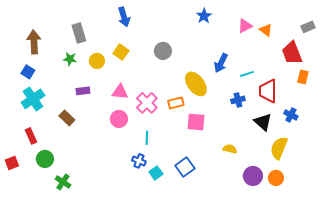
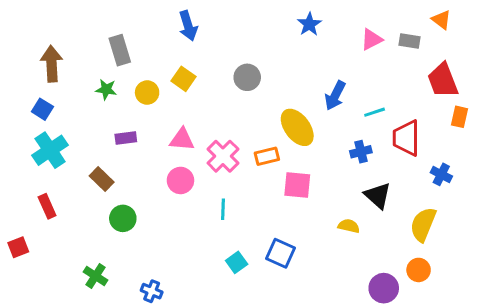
gray rectangle: (308, 27) -> (409, 41), moved, turned 32
orange triangle: (266, 30) -> (441, 20), moved
black triangle: (263, 122) -> (378, 196), moved
green circle: (45, 159) -> (123, 218), moved
blue cross: (139, 161) -> (152, 291), moved
blue square: (185, 167) -> (281, 253), turned -30
purple circle: (253, 176) -> (384, 288), moved

